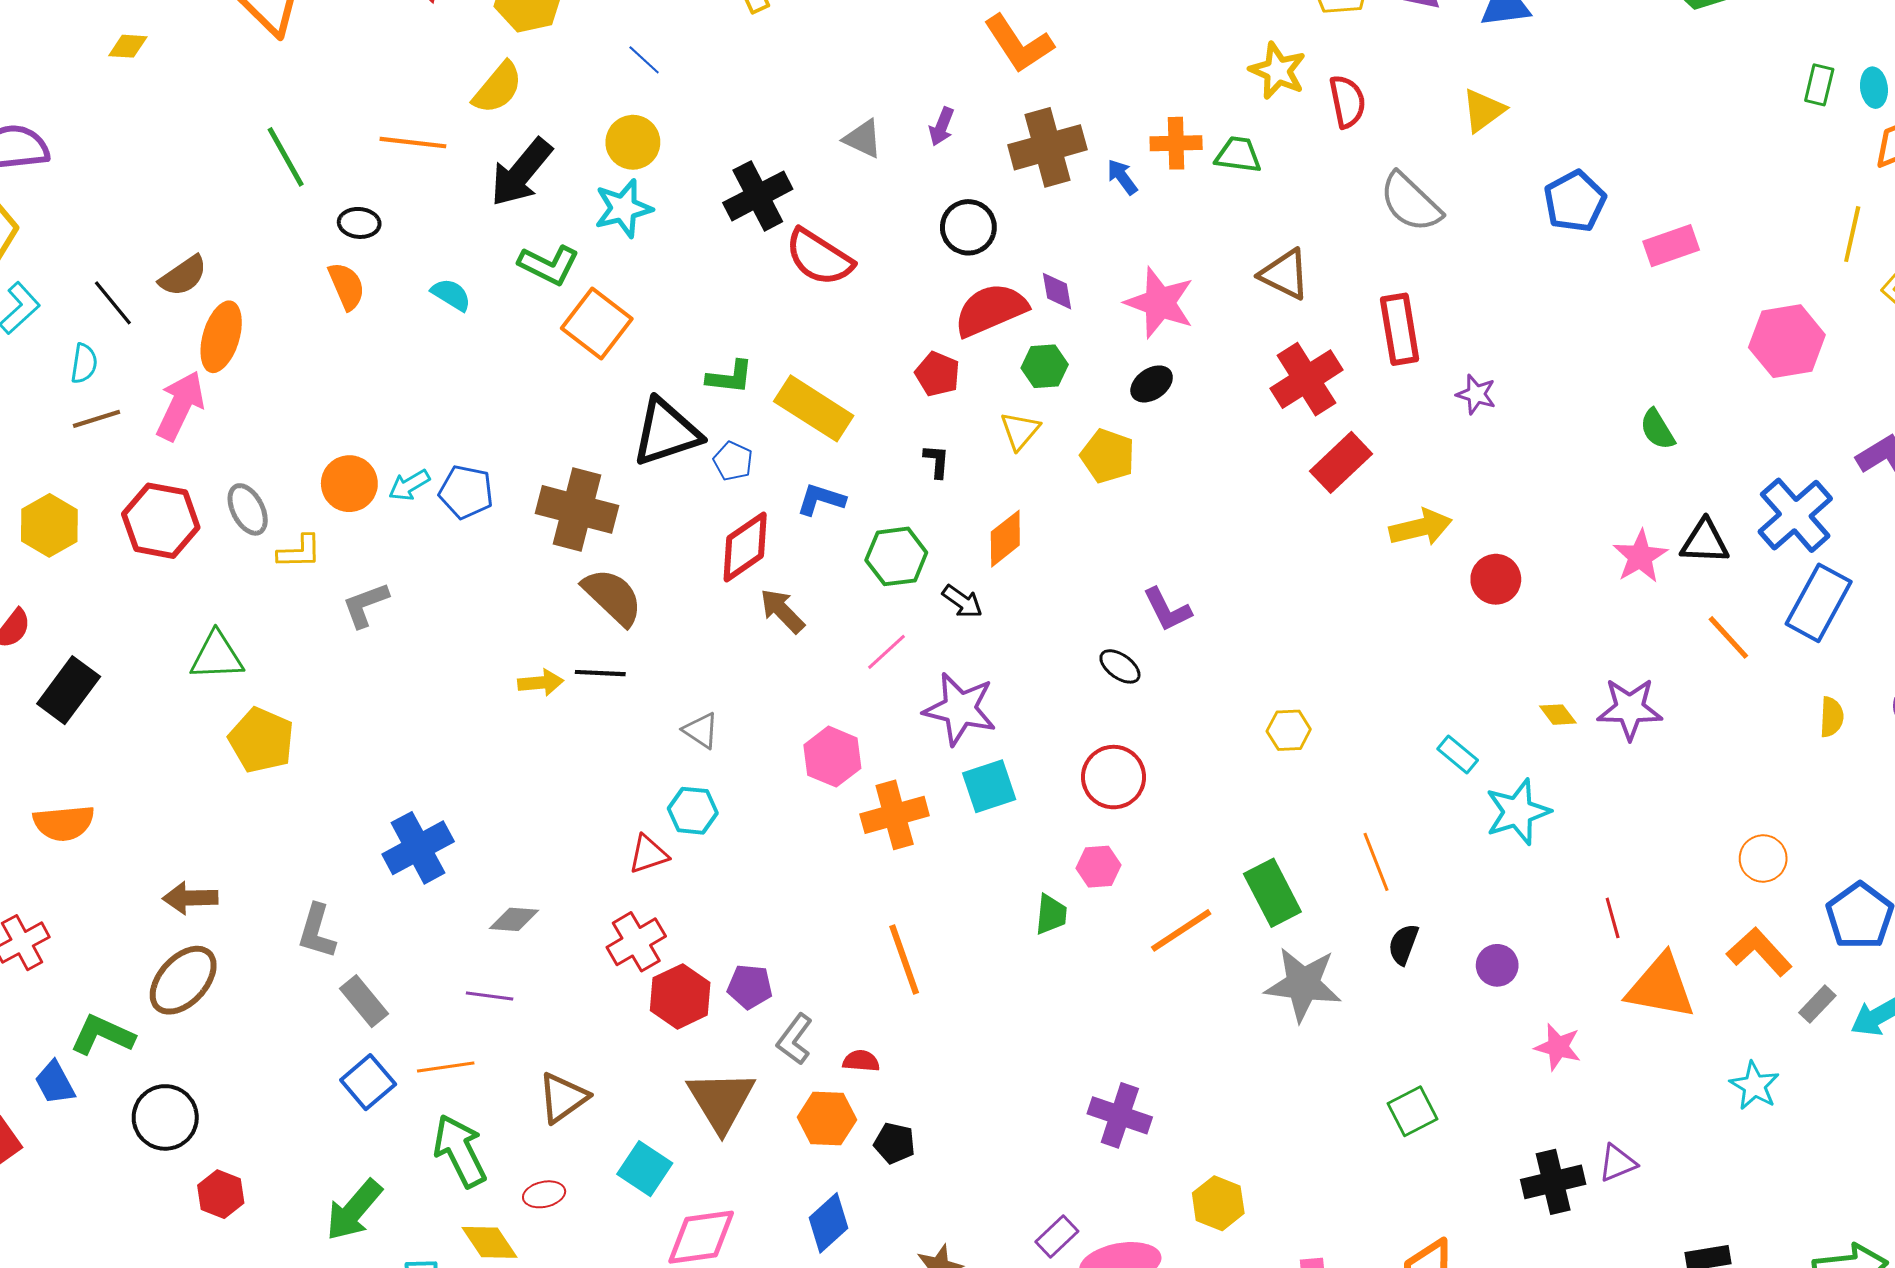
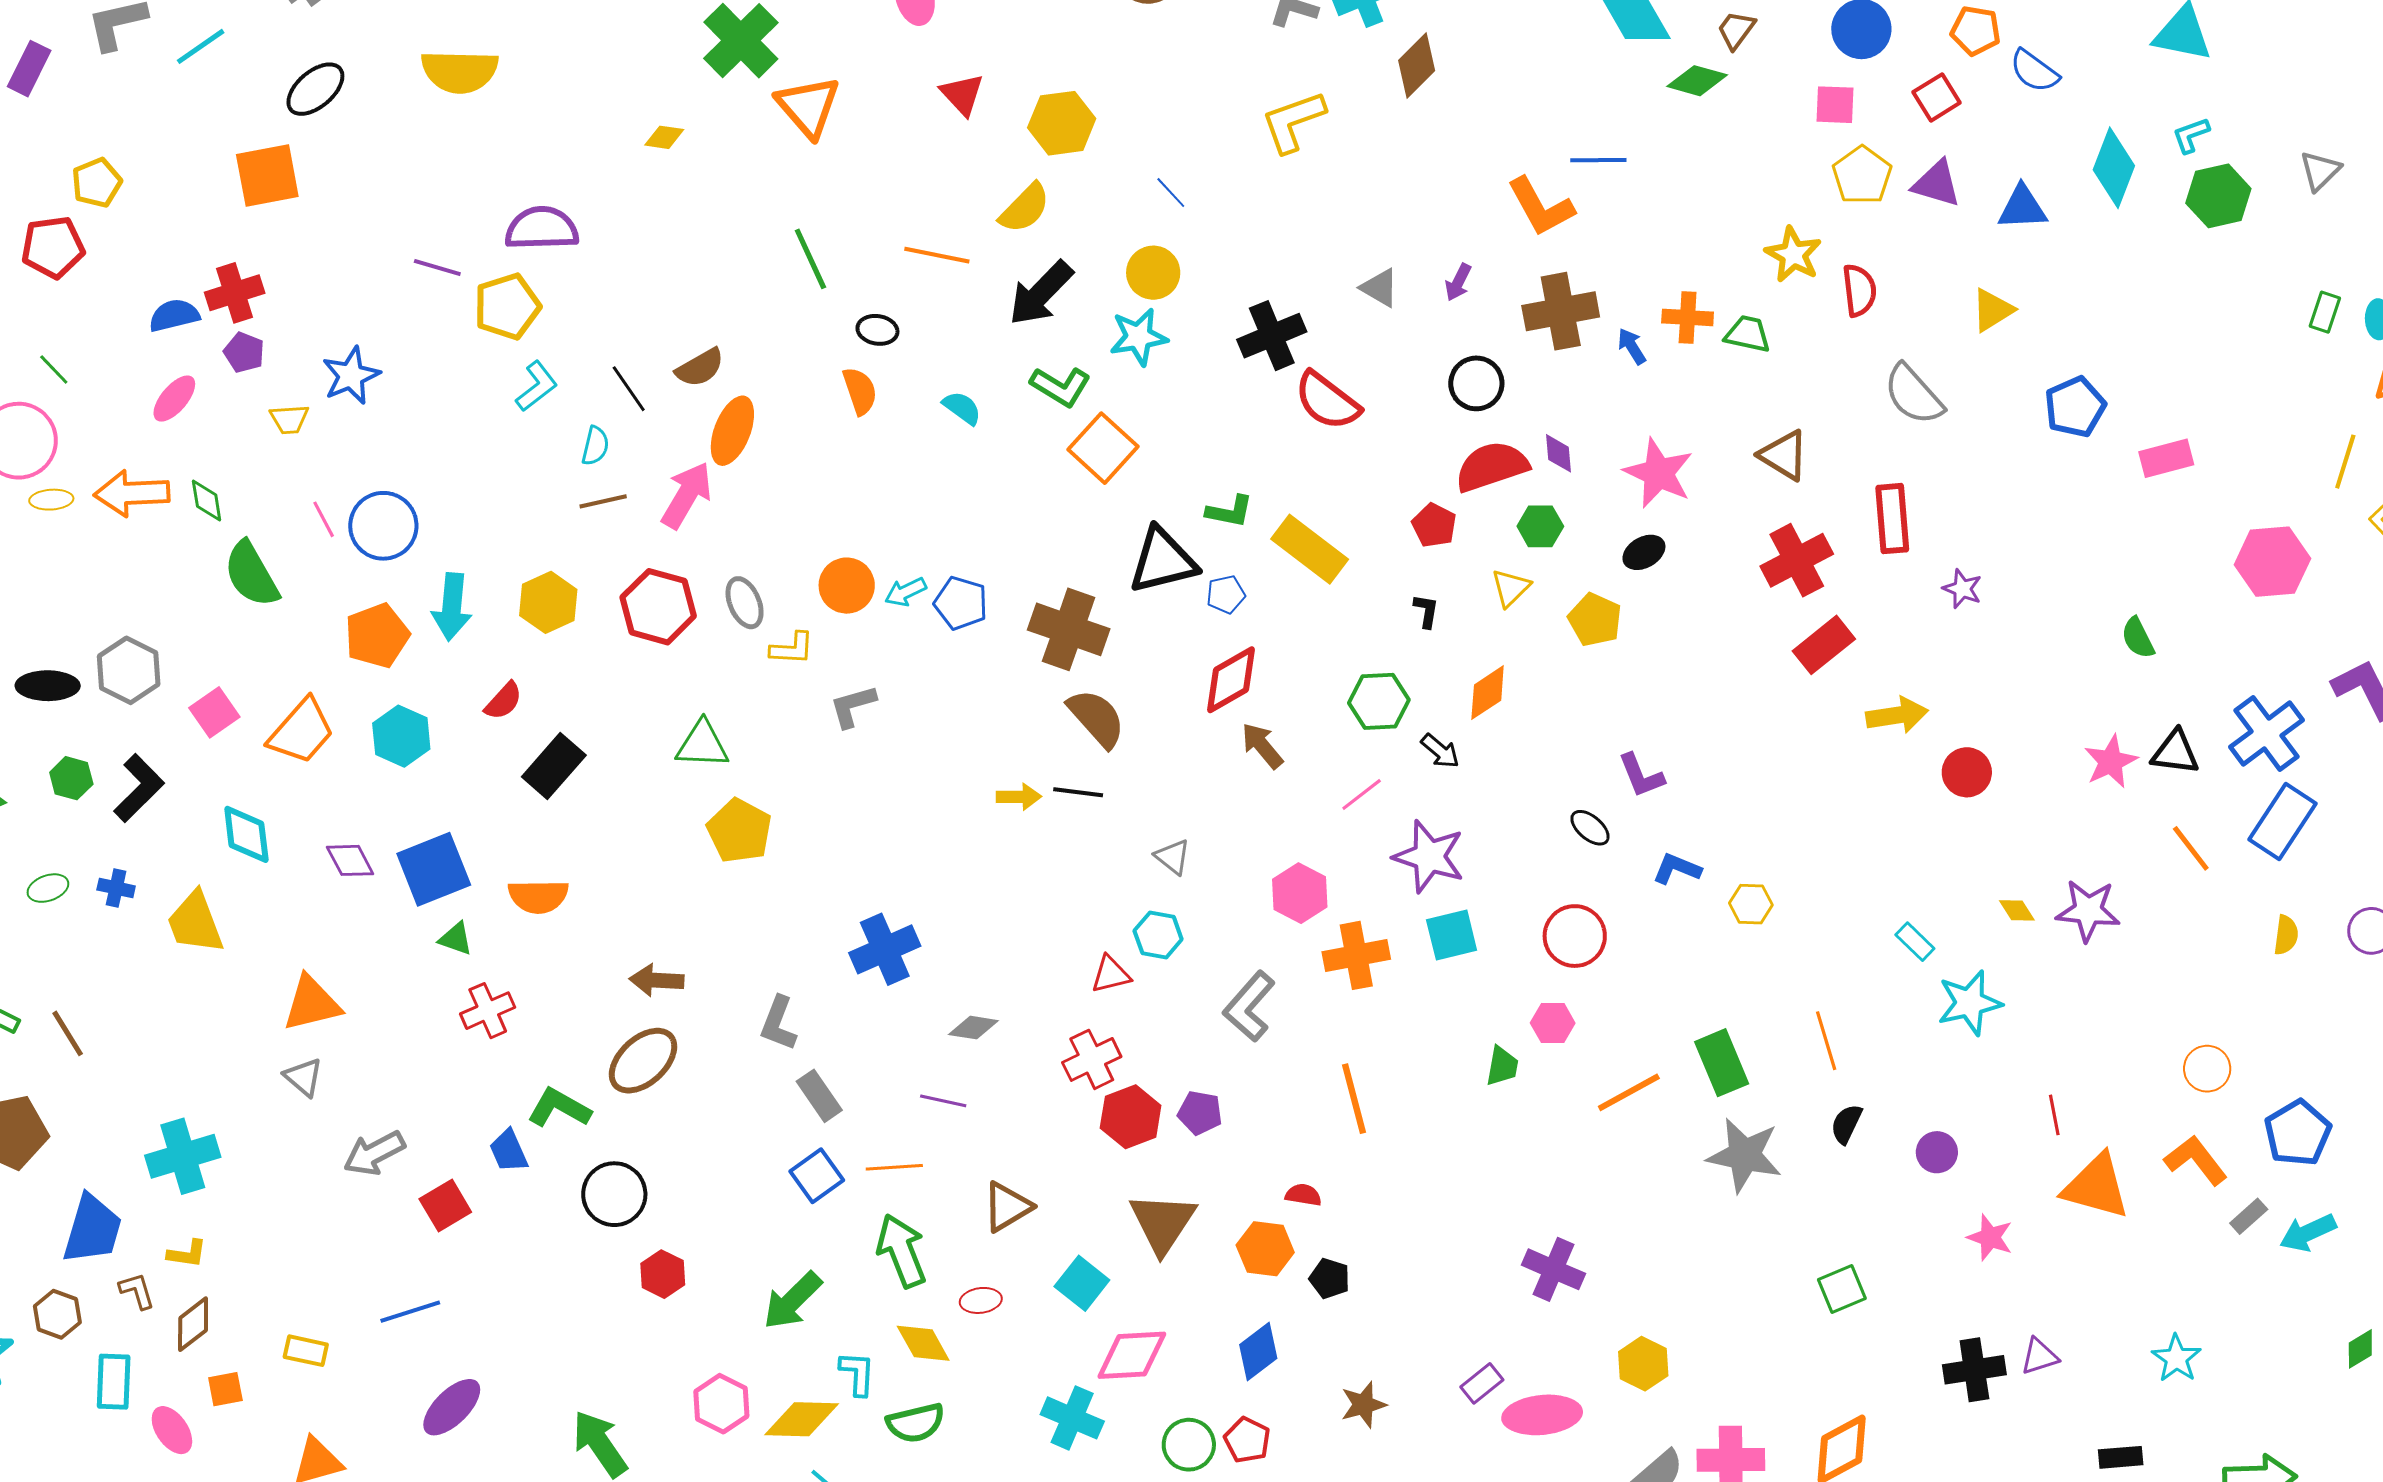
blue pentagon: (733, 461) -> (1226, 594), turned 30
blue L-shape: (821, 499) -> (1677, 869), moved
gray L-shape: (795, 1039) -> (1249, 1006), moved, size x1.4
cyan star: (1754, 1086) -> (2176, 1358), moved

